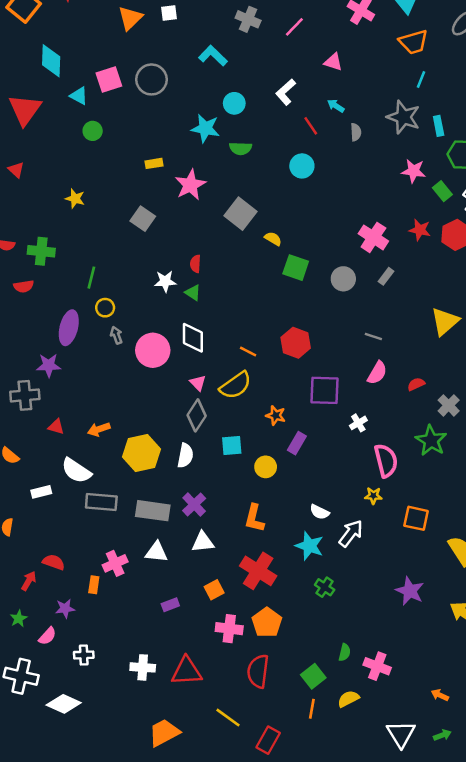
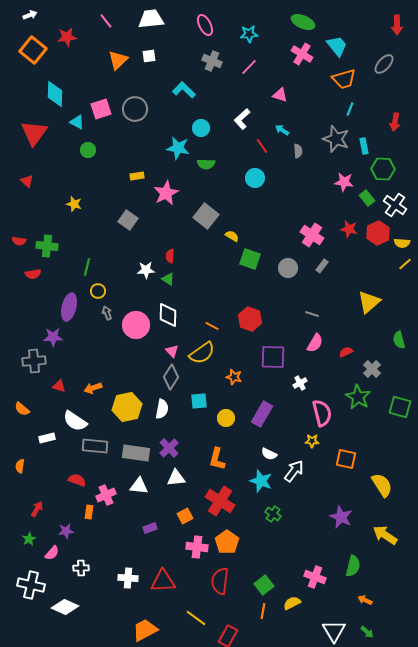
purple rectangle: (297, 443) -> (262, 414), moved, size x1.4
red semicircle: (54, 562) -> (77, 480), moved
green semicircle: (345, 652) -> (353, 566), moved, size x1.5
green arrow: (442, 735) -> (367, 632), turned 64

